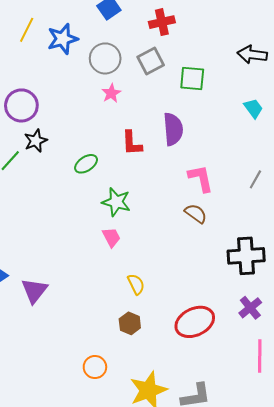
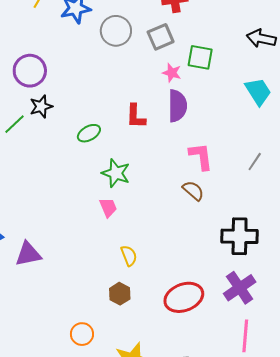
pink star: (111, 93) -> (172, 73), moved, turned -30
cyan trapezoid: (253, 108) -> (258, 91), size x1.4
purple triangle: (34, 291) -> (28, 254), turned 36
purple cross: (250, 308) -> (240, 288), size x1.4

